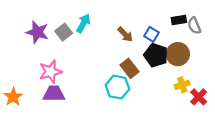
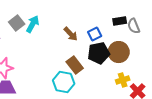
gray square: (64, 32) -> (17, 23), moved
blue square: (151, 34) -> (95, 34), turned 32
black pentagon: (156, 55) -> (99, 53), turned -30

